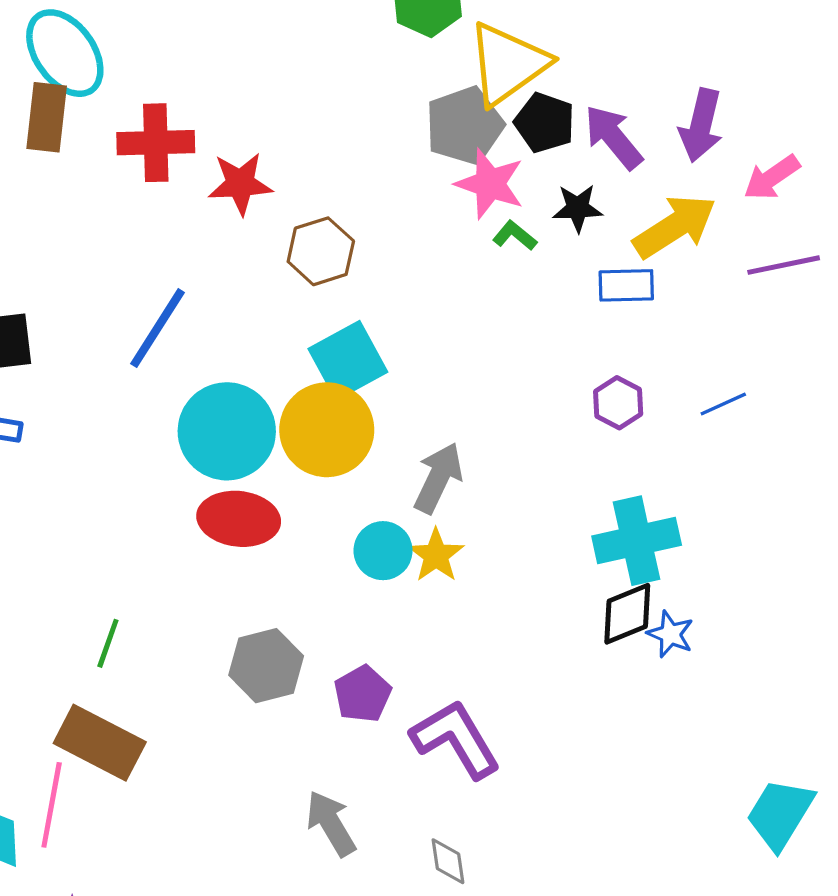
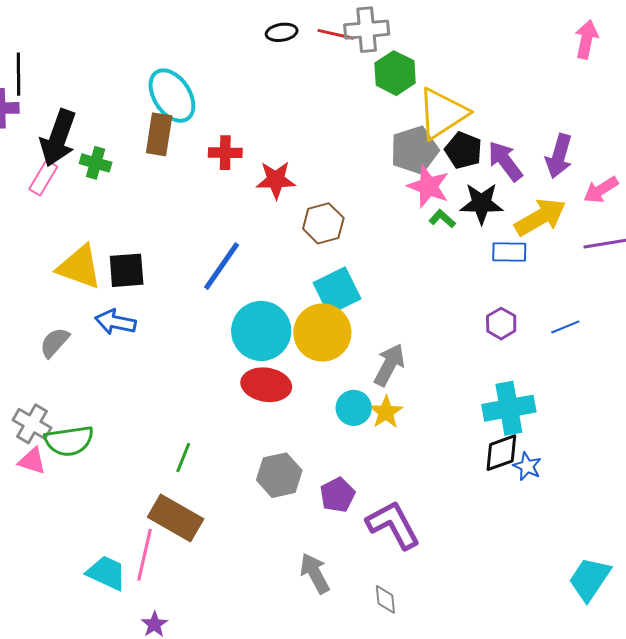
red cross: (156, 143) -> (225, 153), size x0.7
black star: (578, 208) -> (481, 203), size x1.4

